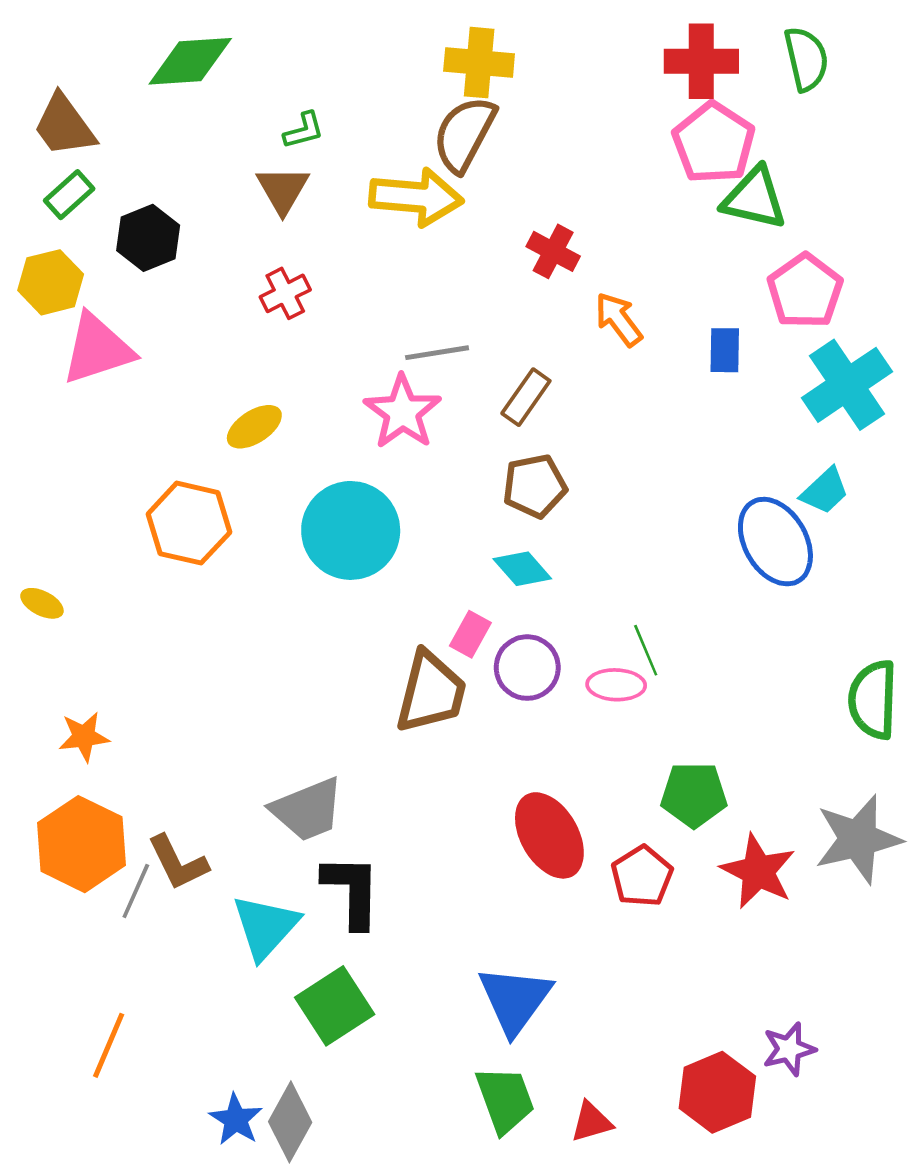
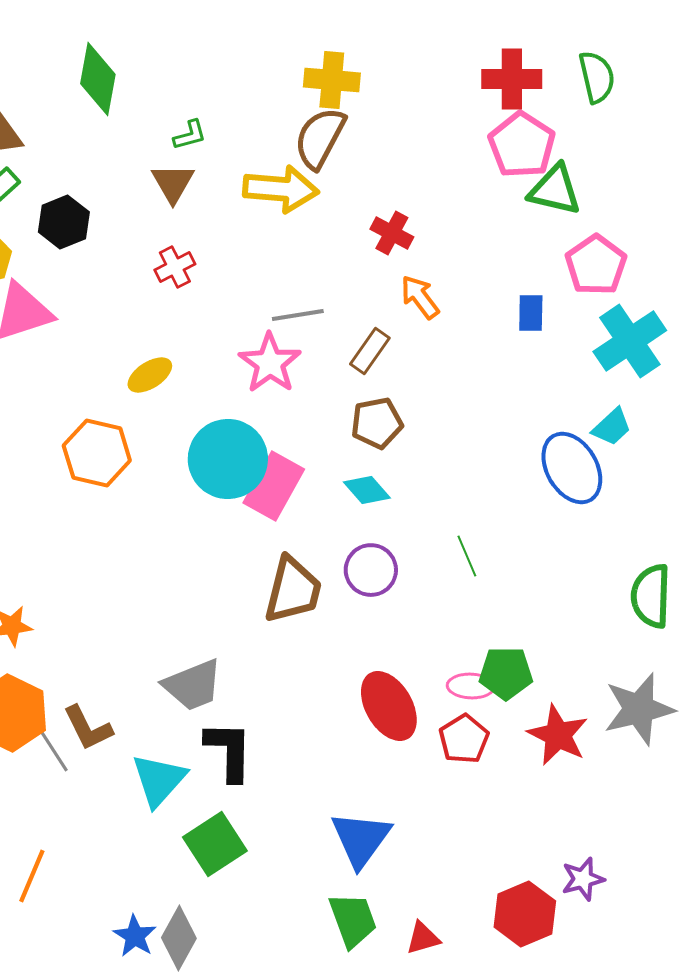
green diamond: (190, 61) -> (98, 79), turned -76
orange arrow: (619, 319) -> (420, 297), moved
pink rectangle: (470, 634) -> (274, 486), moved, size x1.8
pink ellipse: (616, 685) -> (471, 686), moved
gray line: (136, 891) -> (54, 751), turned -57

